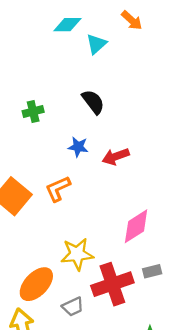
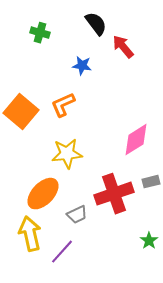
green cross: (33, 112) -> (40, 33), turned 30
red arrow: (116, 157) -> (123, 47), moved, turned 70
yellow star: (77, 254) -> (67, 154), moved

